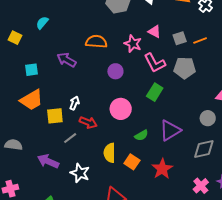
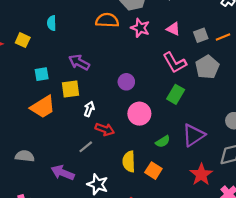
cyan semicircle: (42, 23) -> (52, 23), turned -40
orange semicircle: (96, 42) -> (107, 20), moved
pink star: (133, 44) -> (140, 28), moved
gray pentagon: (185, 68) -> (207, 67), turned -30
purple circle: (115, 71) -> (126, 82), moved
yellow square: (55, 116) -> (70, 89), moved
red star: (162, 169) -> (201, 174), moved

